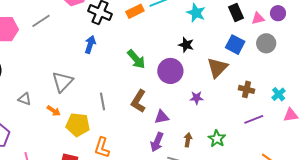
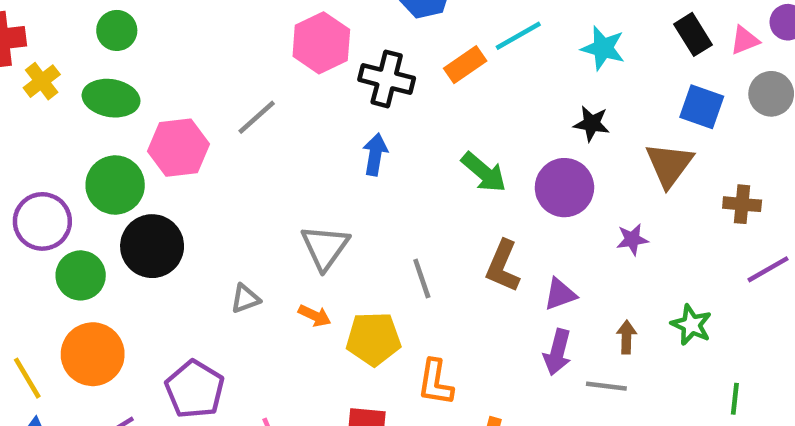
gray triangle: (25, 99) -> (245, 299), turned -32

